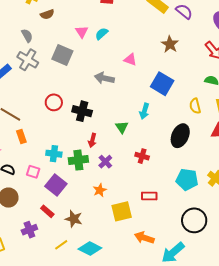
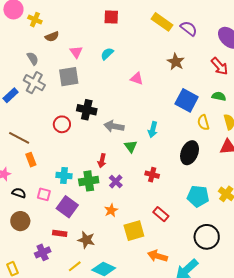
pink triangle: (82, 32) -> (76, 52), moved
gray square: (62, 55) -> (69, 77), turned -30
gray arrow: (104, 78) -> (114, 126), moved
blue square: (162, 84) -> (187, 100), moved
black cross: (82, 111) -> (87, 110), moved
red rectangle: (149, 196) -> (161, 214), turned 42
red rectangle: (47, 211) -> (60, 233), turned -32

